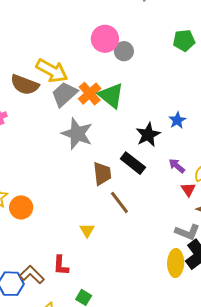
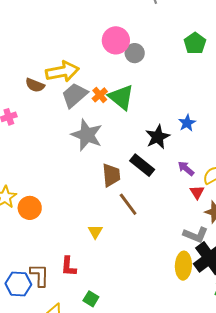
green pentagon: (184, 41) -> (195, 43), turned -30
yellow arrow: (52, 71) -> (62, 72), turned -40
brown semicircle: (25, 85) -> (35, 85), size x0.7
orange cross: (90, 94) -> (100, 95), size x0.7
brown L-shape: (32, 275) -> (39, 275), turned 45

